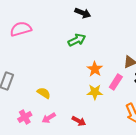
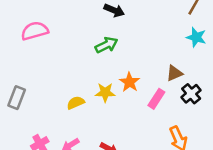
yellow star: (95, 92) -> (105, 92), moved
yellow semicircle: (44, 93) -> (76, 103), moved, turned -56

